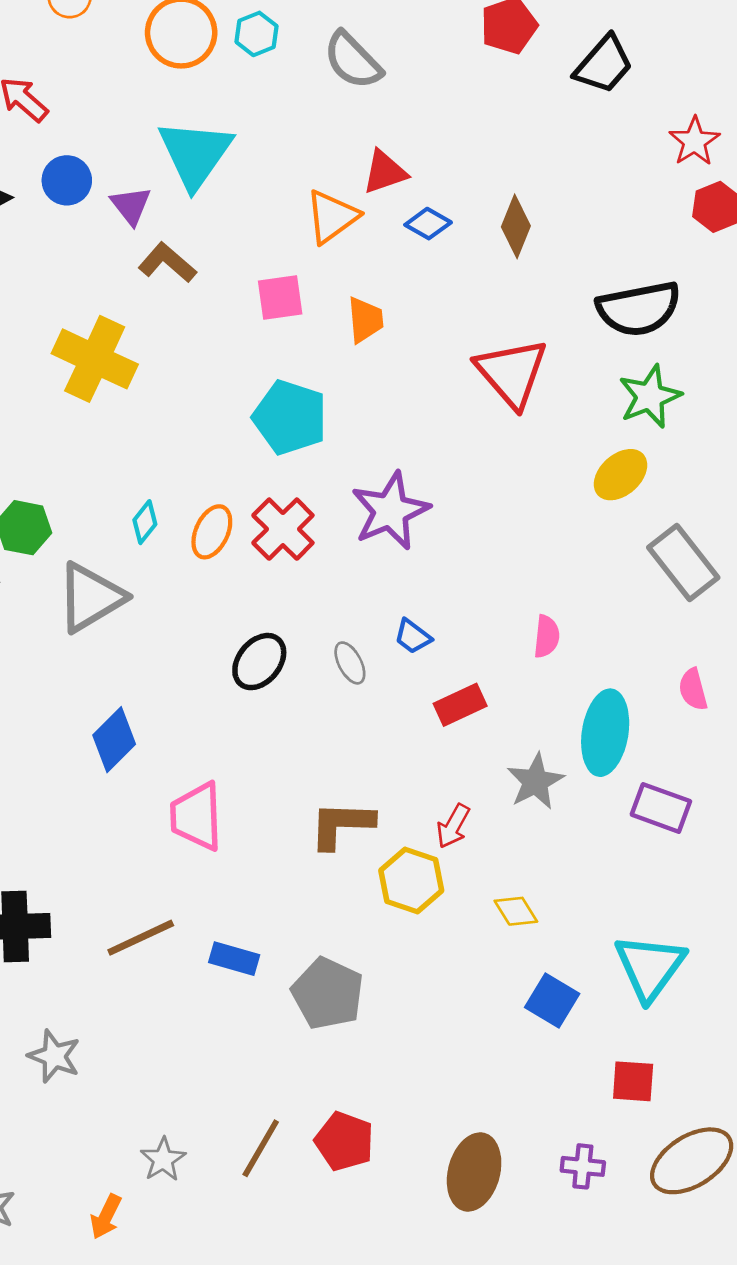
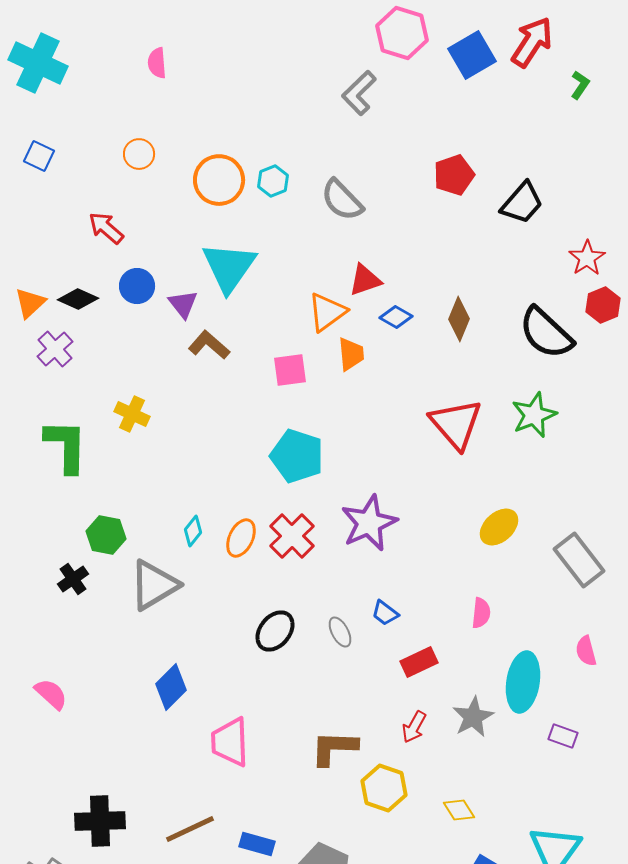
black semicircle: (639, 309) -> (546, 333), moved, turned 54
orange trapezoid: (365, 320) -> (351, 354), moved
yellow cross: (95, 359) -> (132, 414), moved, size x0.6
green star: (650, 397) -> (534, 415), moved
yellow ellipse: (620, 475) -> (499, 527), moved
purple rectangle: (661, 808) -> (563, 736), size x0.7
red arrow: (453, 826) -> (414, 727), moved

